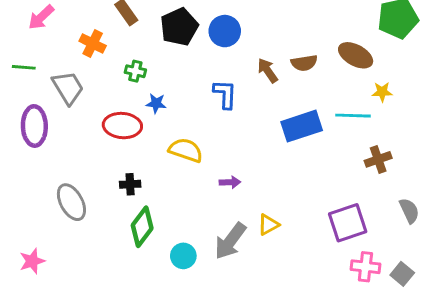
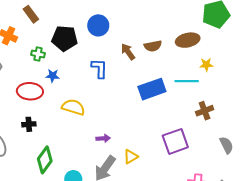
black pentagon: (179, 27) -> (65, 38), moved, turned 30
brown ellipse: (356, 55) -> (188, 40), turned -40
purple arrow: (230, 182) -> (103, 138), moved
black cross: (130, 184) -> (29, 124), moved
purple square: (348, 223) -> (175, 141), moved

